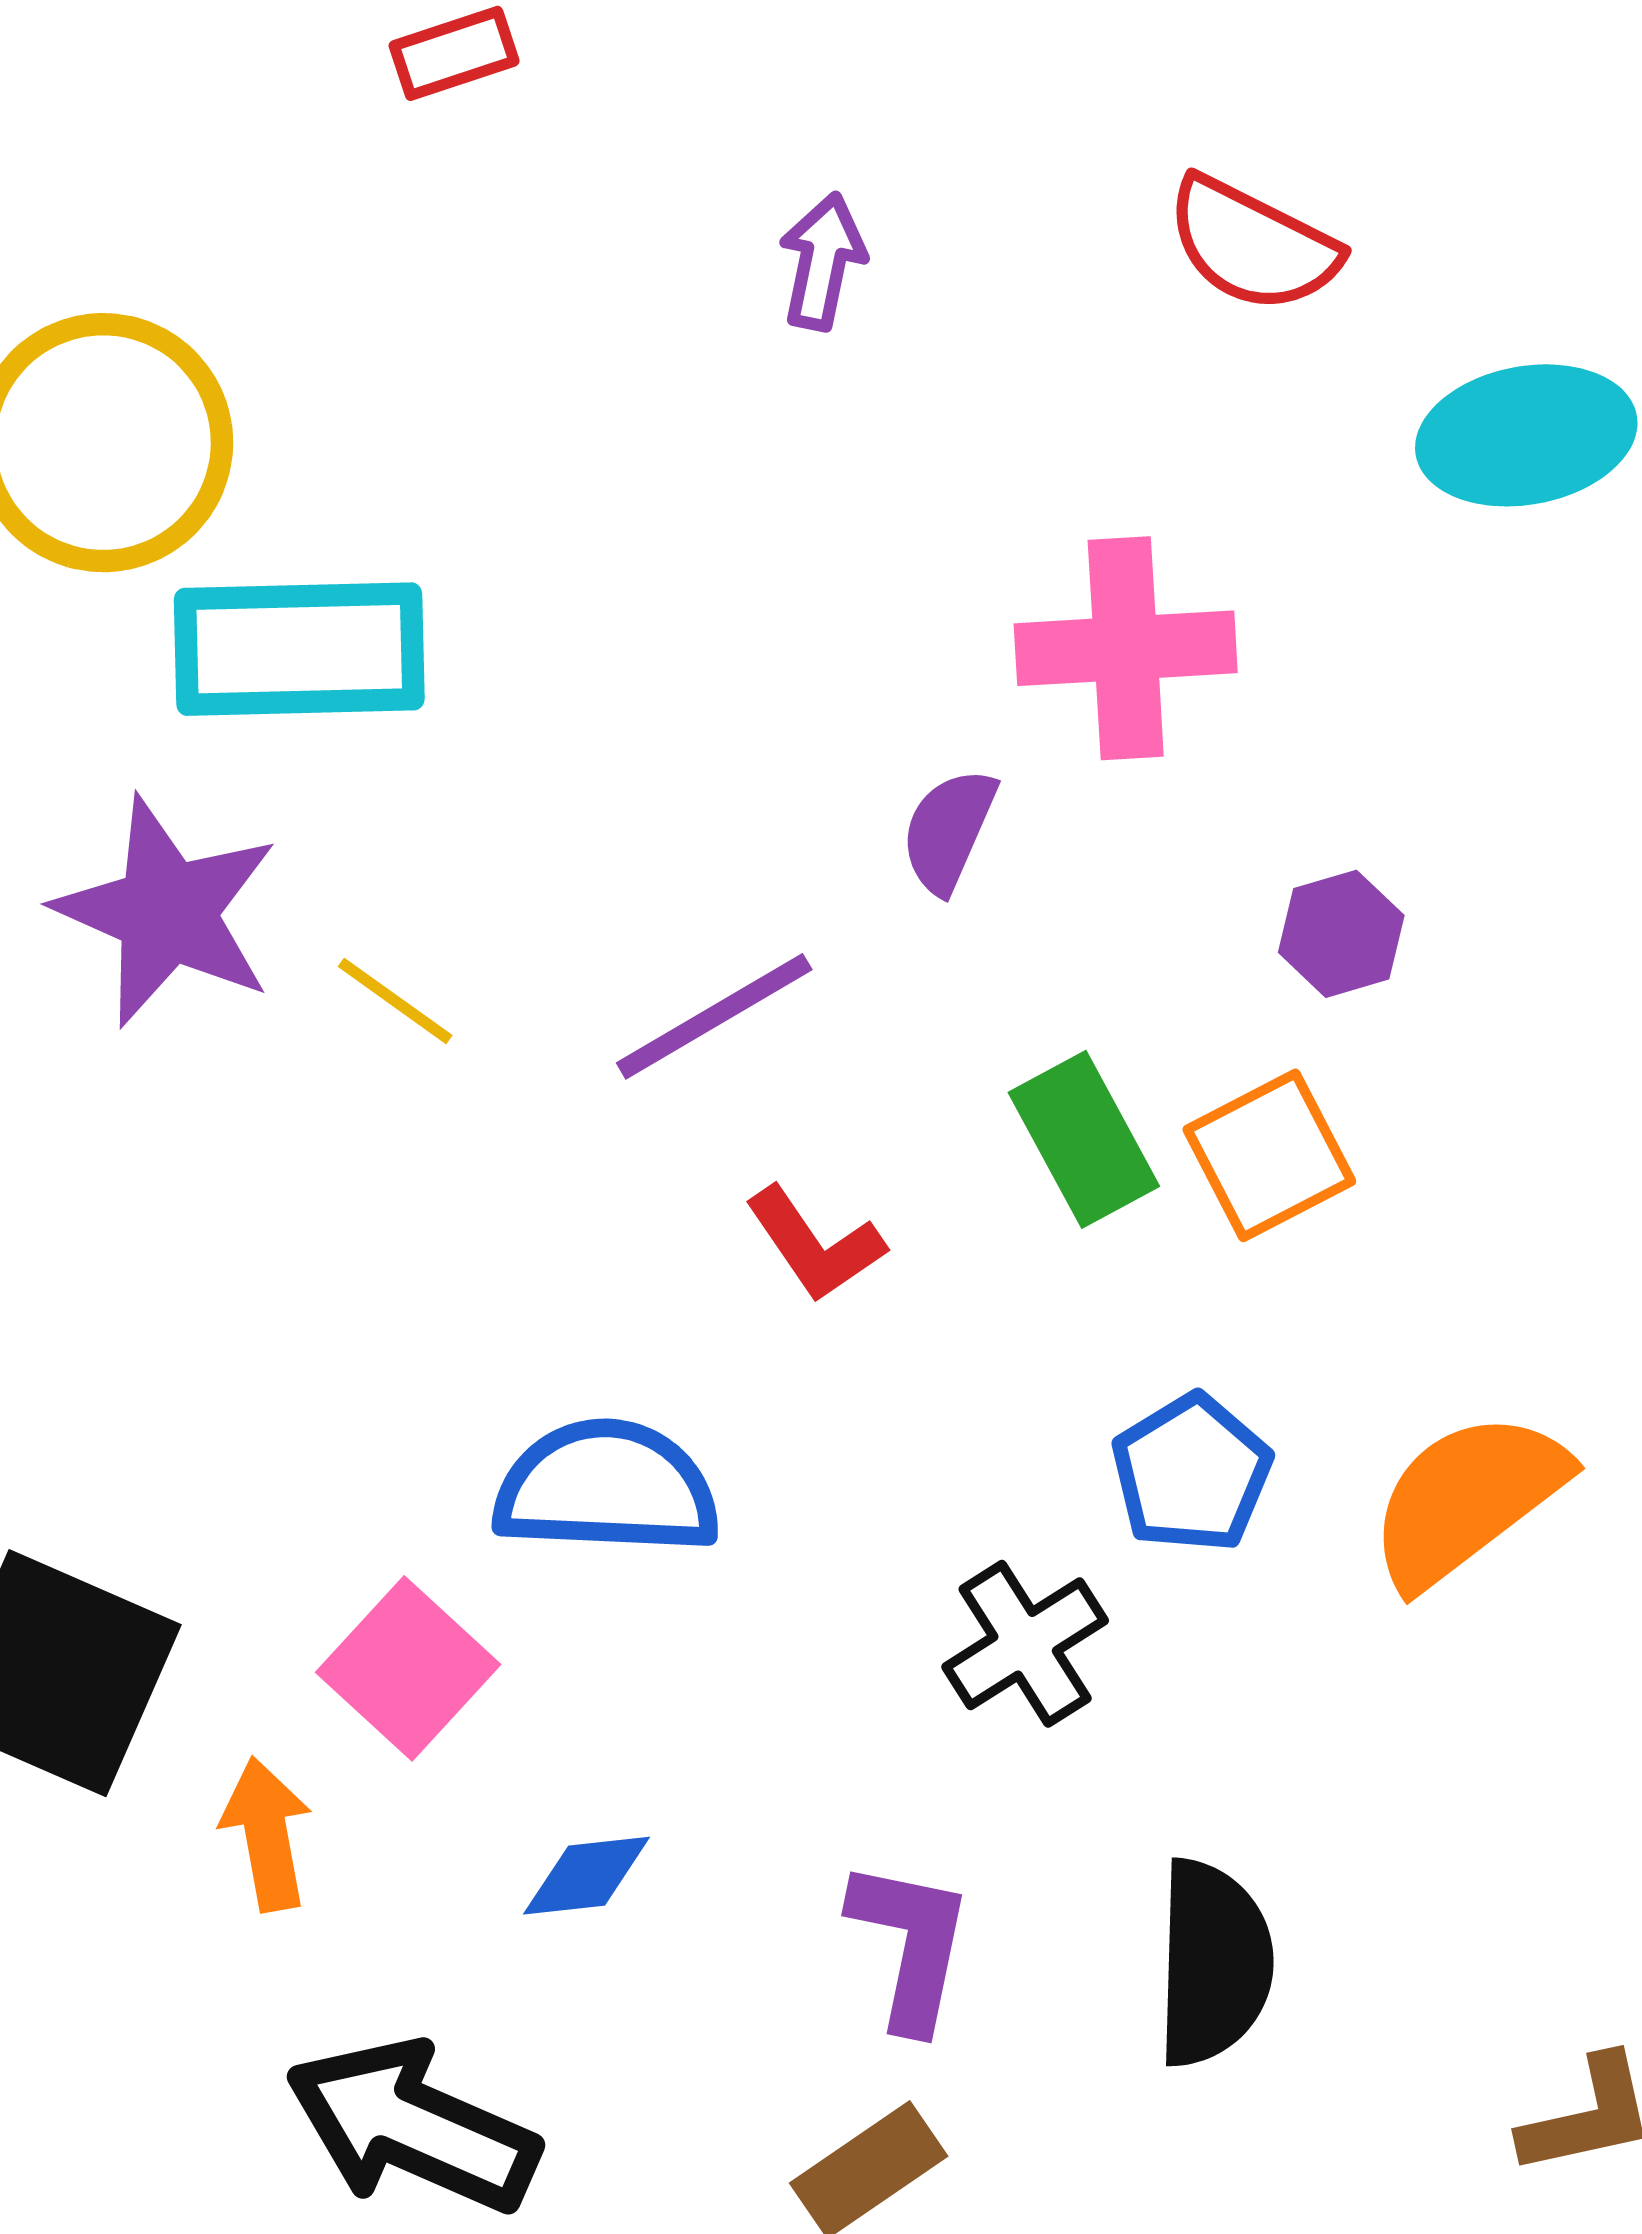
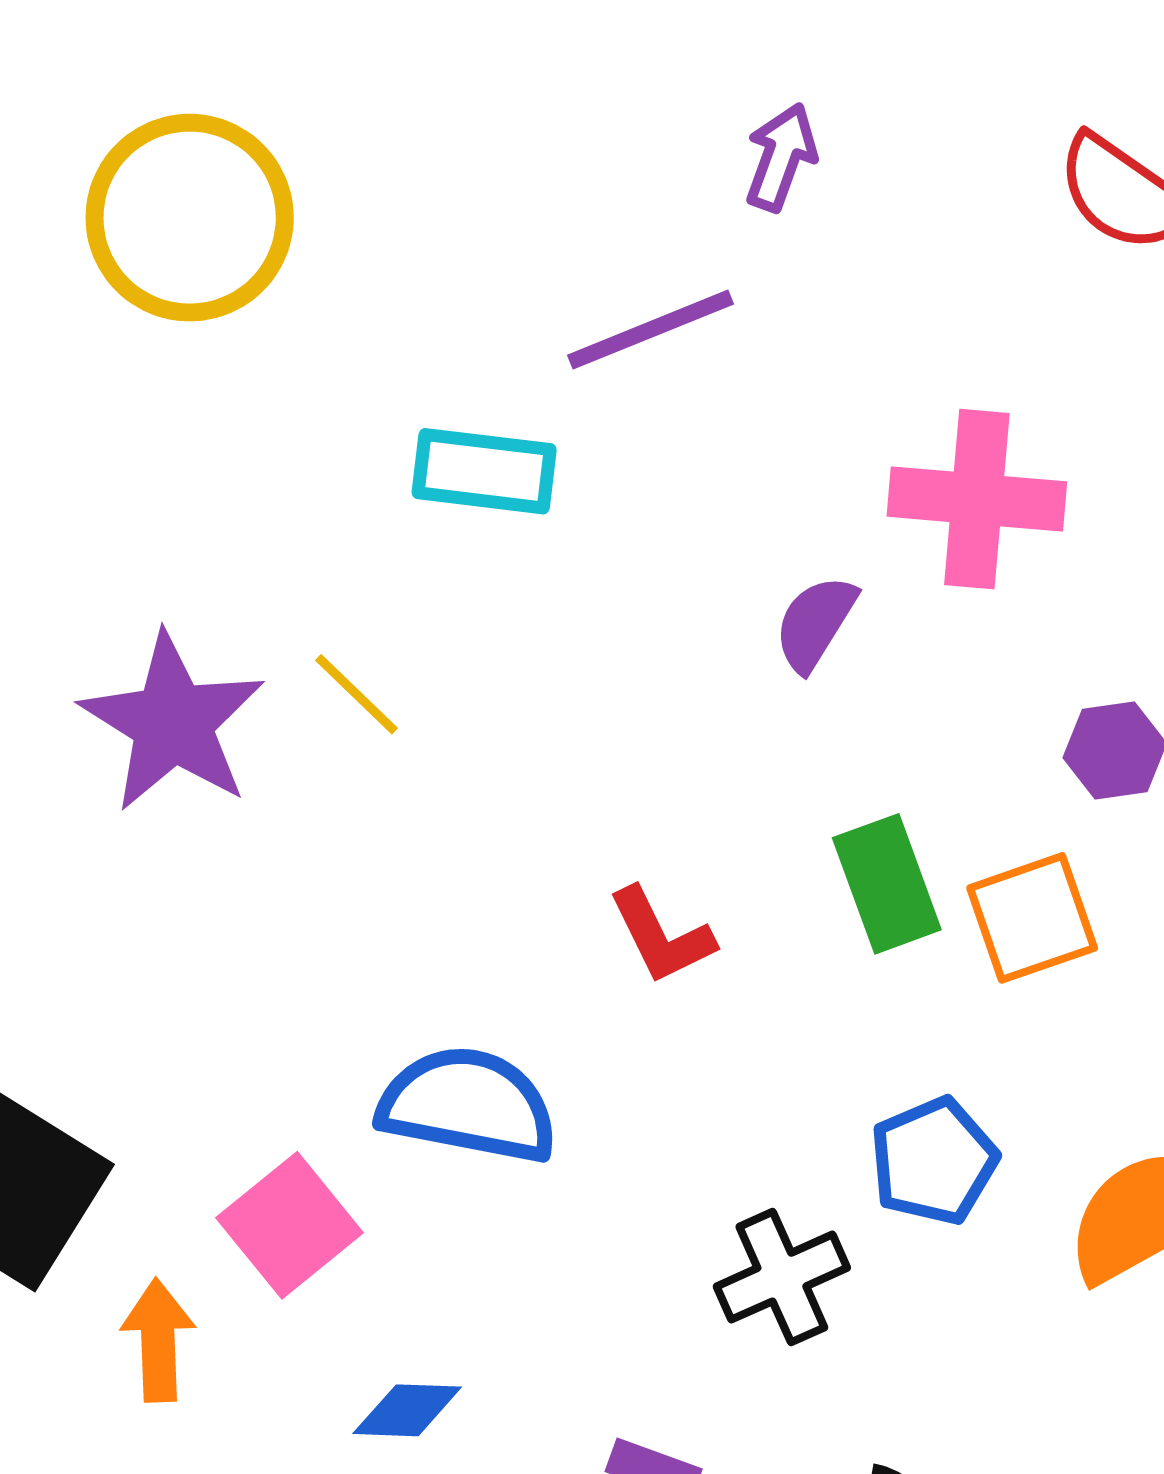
cyan rectangle: (299, 649) -> (484, 471), moved, size x0.7
purple star: (167, 912) -> (173, 723), moved
purple line: (714, 1016) -> (651, 330), moved

